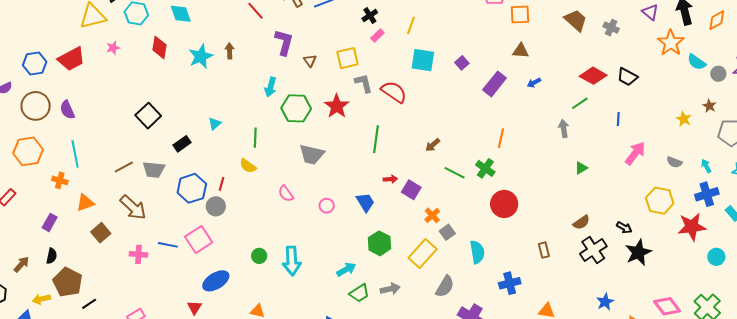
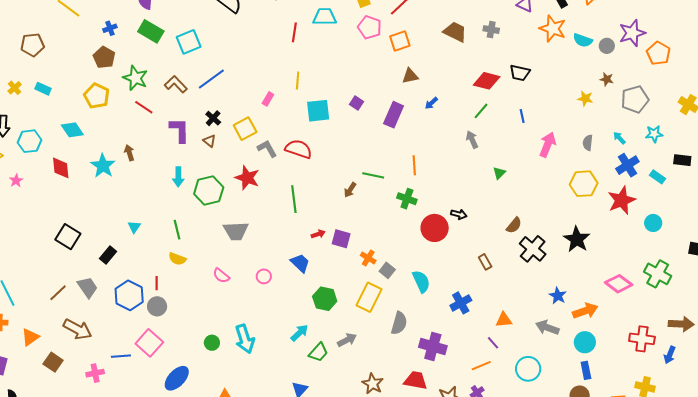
black cross: (370, 15) -> (213, 118), moved
gray semicircle: (674, 162) -> (588, 143), turned 91
gray trapezoid: (154, 170) -> (87, 287), turned -115
green line: (455, 173) -> (373, 175), moved
black arrow: (624, 228) -> (459, 214), moved

